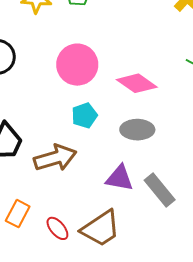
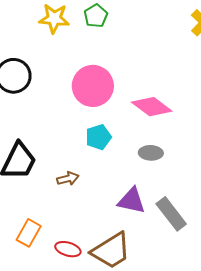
gray ellipse: (137, 130) -> (151, 153), size x0.7
brown arrow: (55, 158) -> (68, 179), size x0.5
red ellipse: (57, 228) -> (68, 249), turned -35

